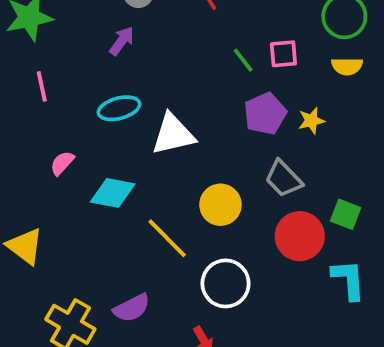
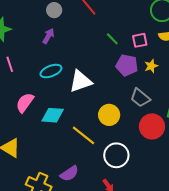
pink square: (283, 54) -> (140, 40), moved
purple pentagon: (265, 114) -> (127, 65), turned -30
pink semicircle: (62, 163) -> (25, 103), size x1.5

